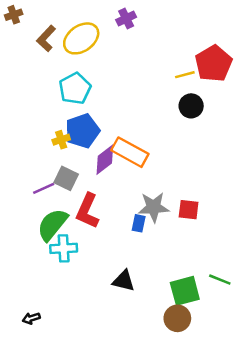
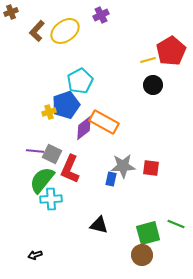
cyan pentagon: (75, 88) -> (80, 81), moved
gray square: (66, 178) -> (52, 154), moved
purple line: (44, 188) -> (35, 151), turned 30
black arrow: (31, 318) -> (35, 255), moved

